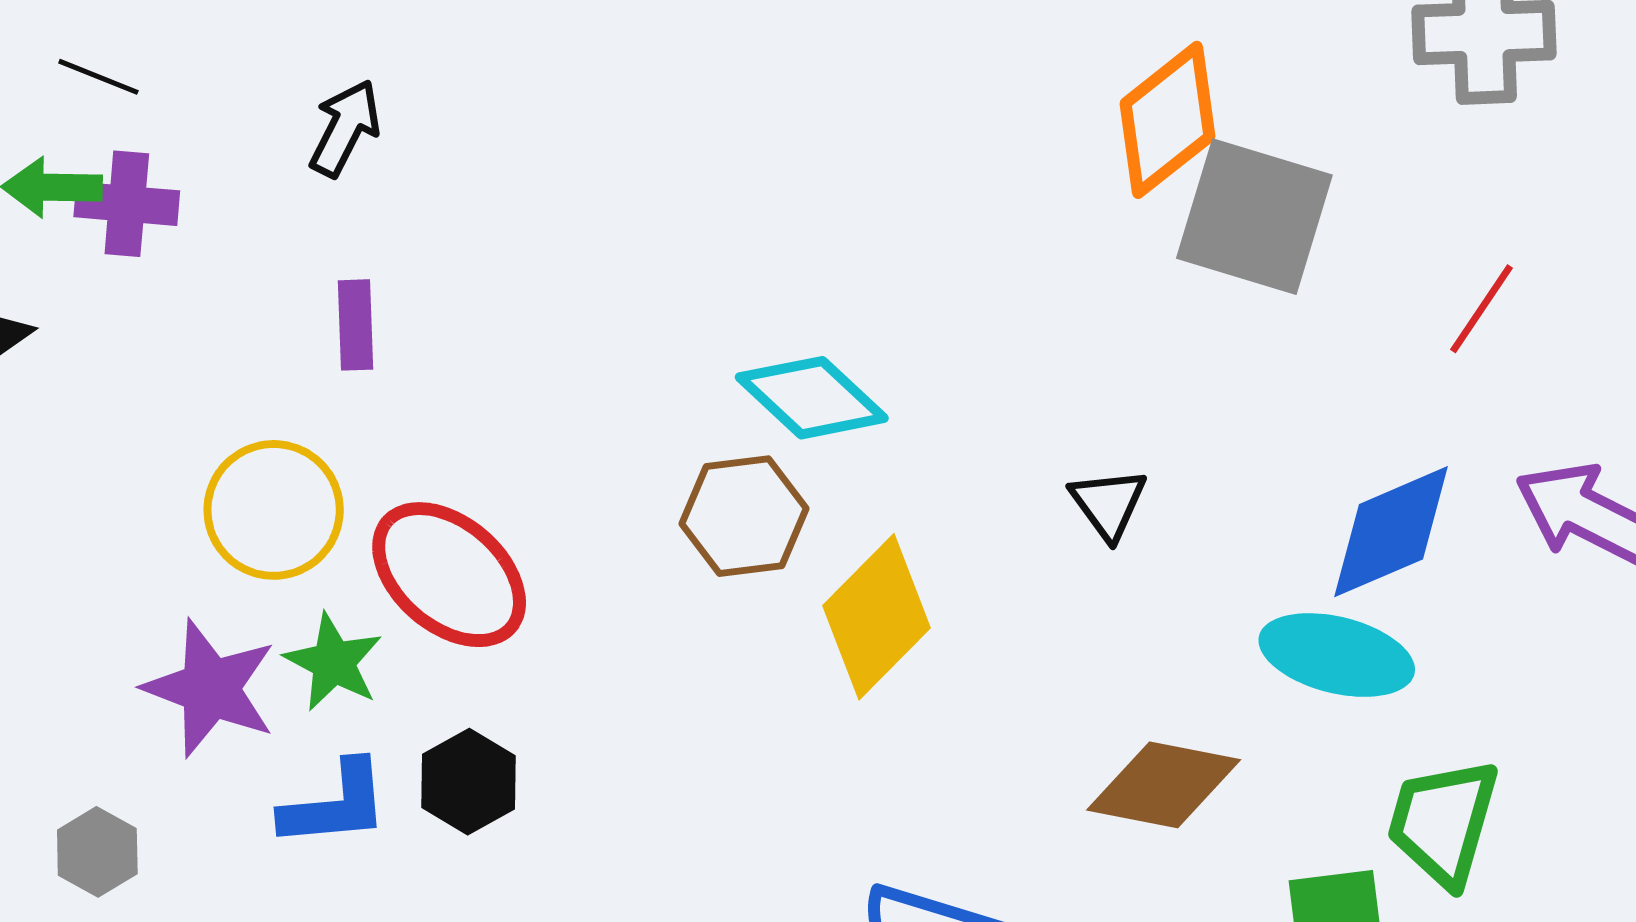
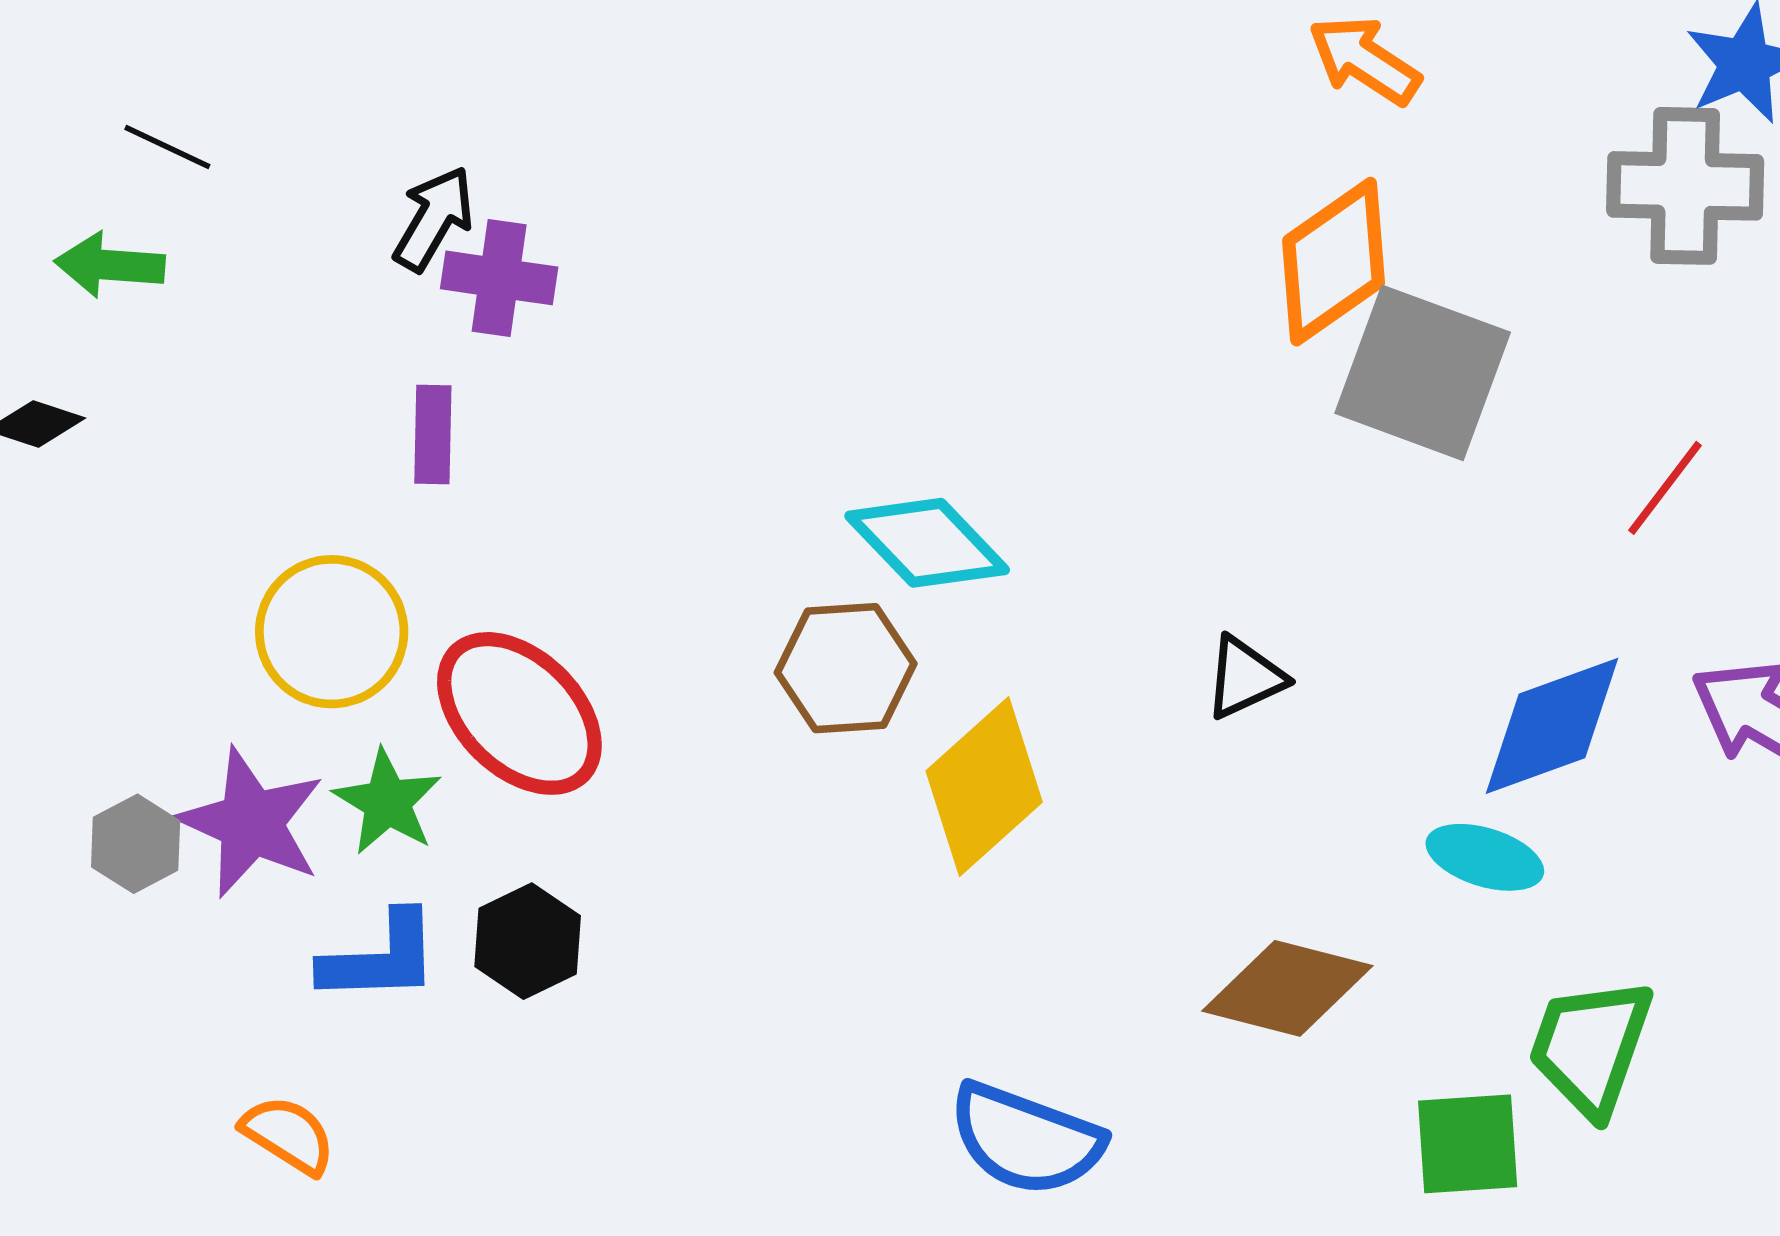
purple cross: (127, 204) -> (499, 278), moved
black triangle: (1108, 504) -> (1245, 677), turned 38
cyan ellipse: (1337, 655) -> (1485, 857), size x0.7
gray hexagon: (97, 852) -> (136, 844), moved

